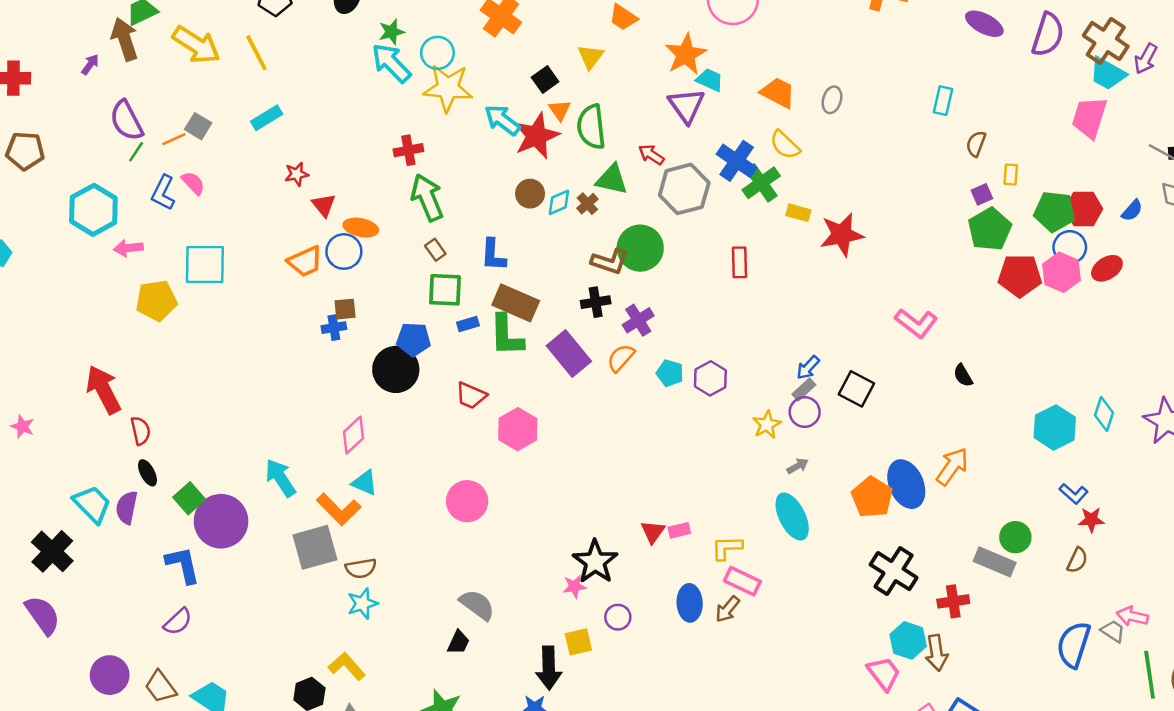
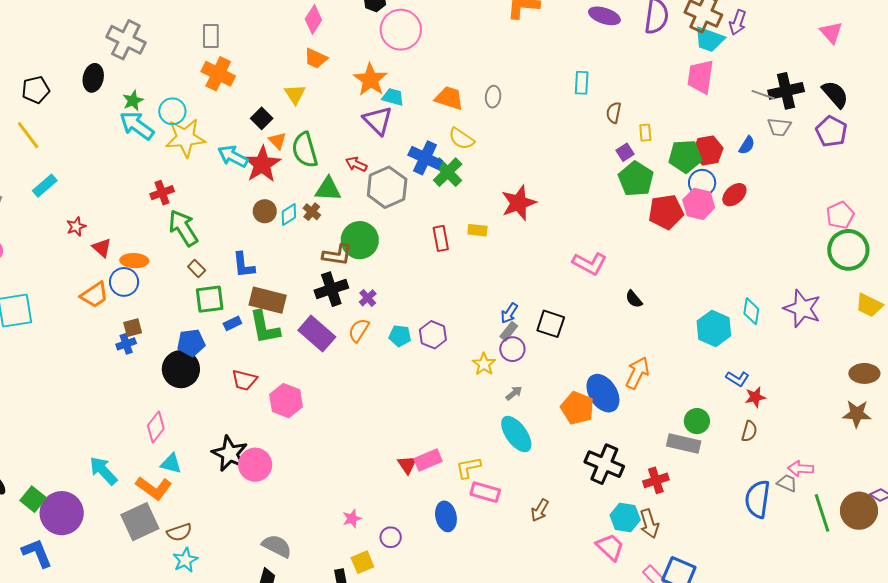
yellow rectangle: (798, 213) -> (477, 230), moved
black cross: (596, 302) -> (331, 289), size x1.4
purple cross: (638, 320) -> (368, 298), size x0.7
pink rectangle: (679, 530) -> (428, 460), size x1.5
black star: (595, 562) -> (230, 454), moved
brown arrow: (728, 609) -> (540, 510), moved

